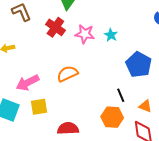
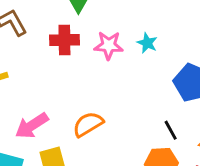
red cross: (55, 27) -> (64, 40), turned -30
orange semicircle: (67, 74) -> (88, 124), moved

